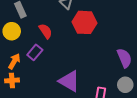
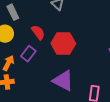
red hexagon: (84, 22) -> (63, 44), moved

